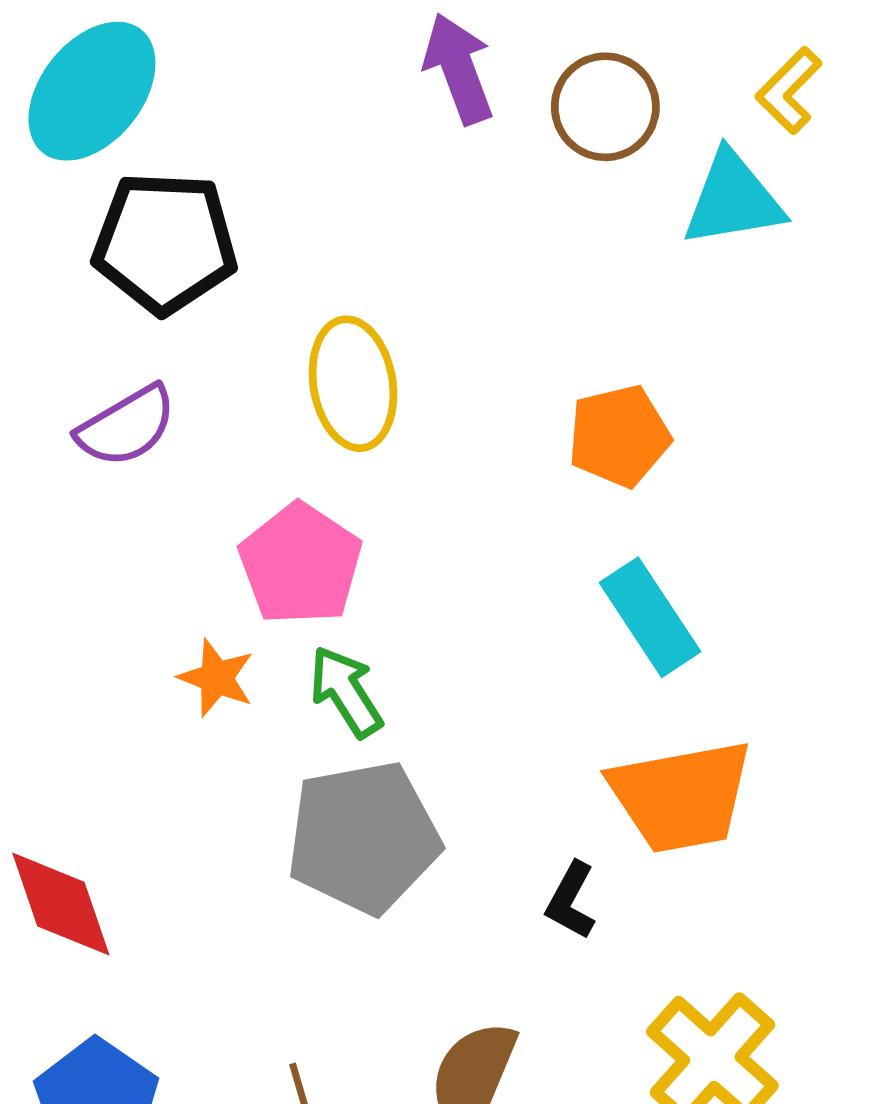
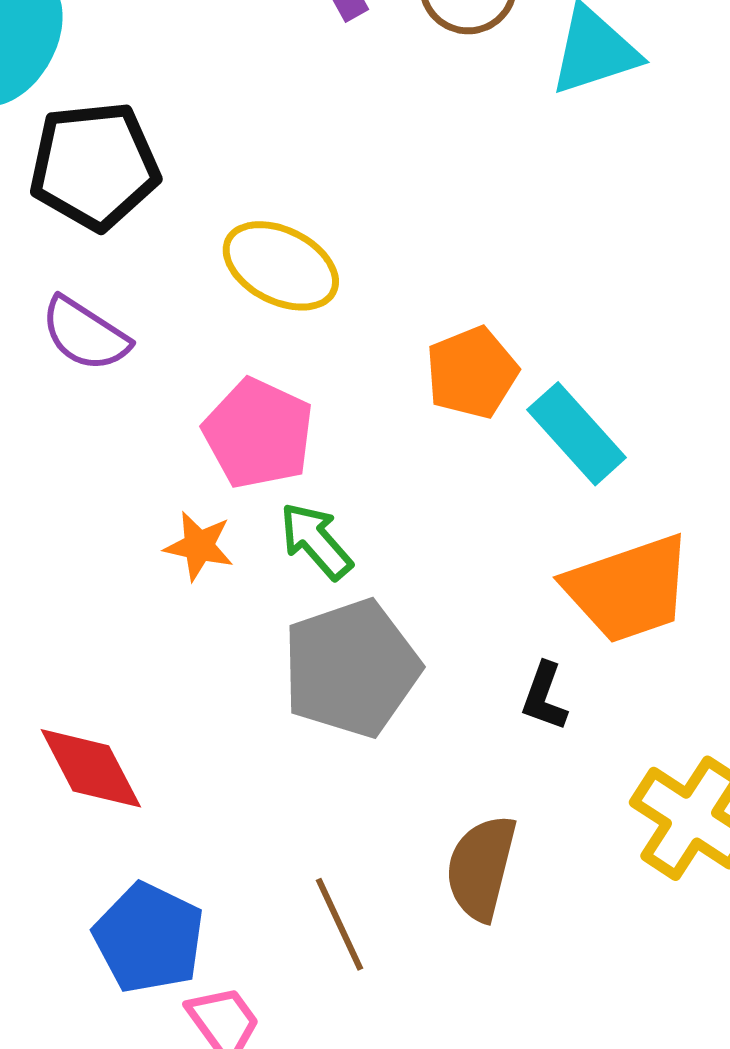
yellow ellipse: (353, 384) -> (281, 266), turned -45
purple semicircle: (127, 426) -> (85, 334), turned 72
orange pentagon: (619, 436) -> (472, 373), moved

